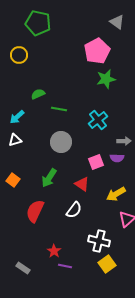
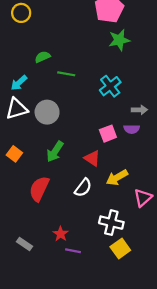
white triangle: (15, 140) -> (17, 109), size x1.5
gray circle: (61, 142) -> (47, 112), moved
yellow arrow: (116, 194) -> (117, 177), moved
gray rectangle: (23, 268) -> (25, 244), moved

